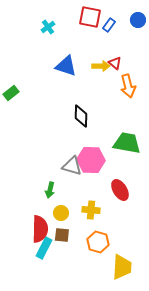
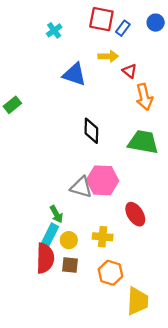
yellow arrow: (101, 66) -> (108, 56), moved
green trapezoid: (127, 143) -> (143, 142), moved
green arrow: (50, 190) -> (56, 214), turned -42
cyan rectangle: (44, 248) -> (50, 236), moved

